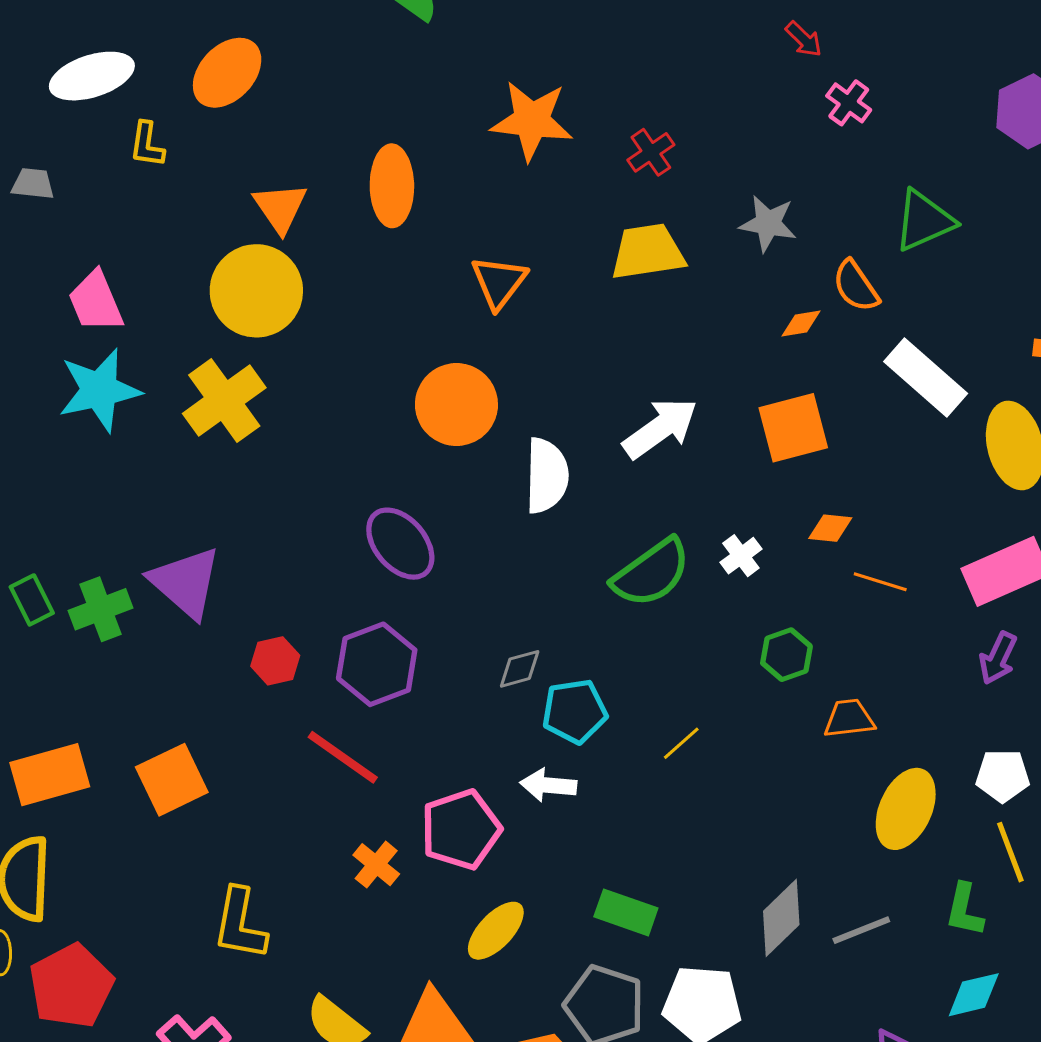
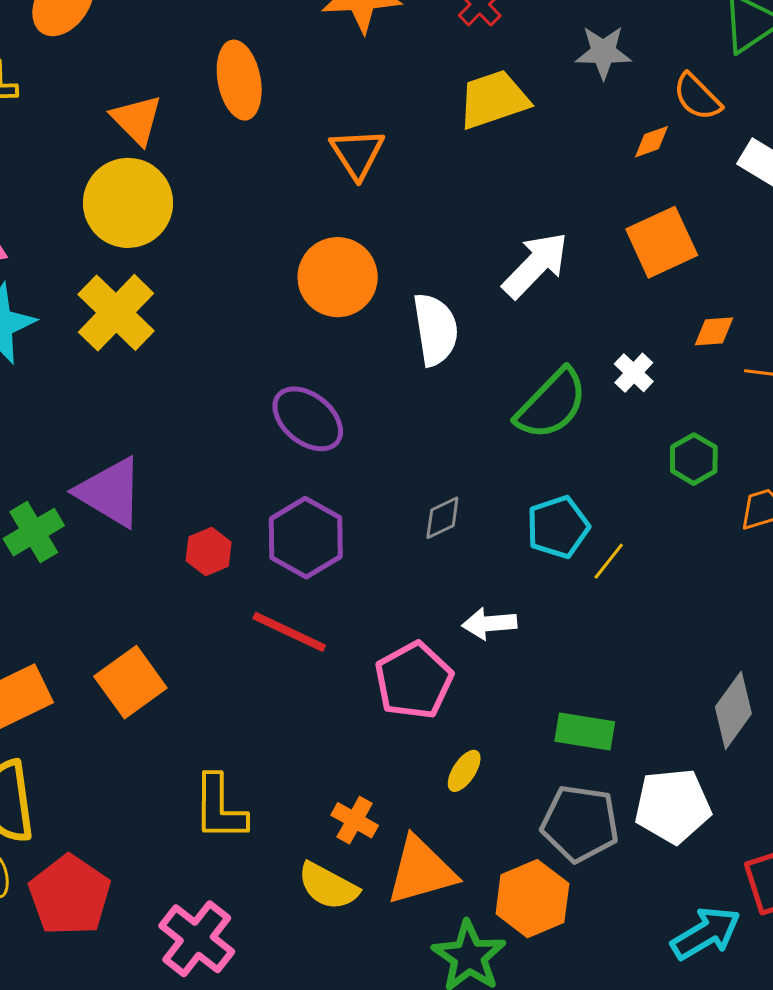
cyan pentagon: (575, 711) -> (558, 527), moved
orange cross: (376, 865) -> (355, 820), moved
yellow ellipse: (496, 931) -> (464, 771), size x0.7

